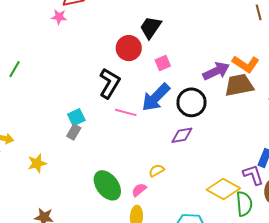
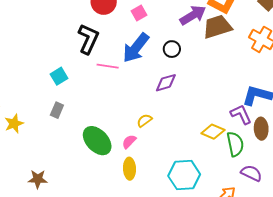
black circle: (191, 102) -> (172, 49), size x0.6
gray rectangle: (74, 132) -> (57, 110), moved
yellow star: (37, 163) -> (14, 124), moved
yellow diamond: (223, 189) -> (213, 132), size x0.7

